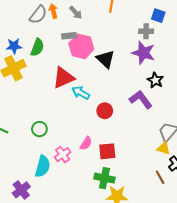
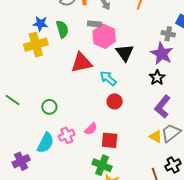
green semicircle: (37, 47) -> (62, 29), turned -48
black star: (155, 80) -> (157, 77), moved
cyan arrow: (81, 93) -> (108, 78), moved
purple L-shape: (141, 99) -> (162, 107), moved, turned -115
yellow triangle: (164, 148) -> (156, 136), moved

